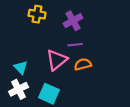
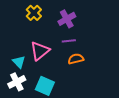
yellow cross: (37, 14) -> (34, 13), turned 35
pink triangle: (57, 60) -> (40, 51), moved

